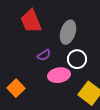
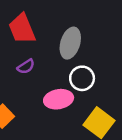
purple semicircle: (44, 55) -> (26, 67), moved

